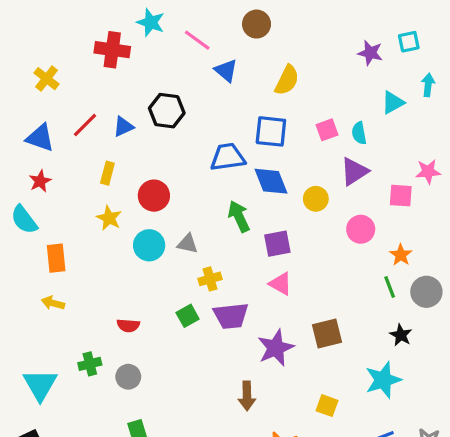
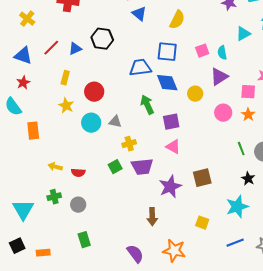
orange star: (401, 255) -> (248, 115), moved
yellow arrow: (53, 303) -> (55, 167), moved

